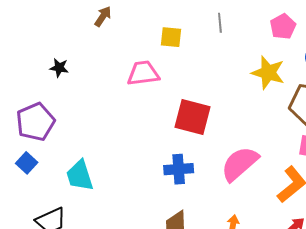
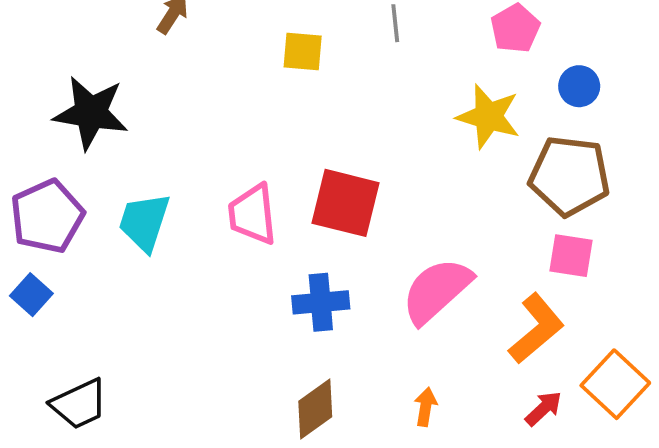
black star: (59, 68) -> (91, 113), size x2.0
pink trapezoid: (143, 73) -> (252, 214), moved, turned -88
cyan trapezoid: (80, 176) -> (144, 222), moved, turned 36

